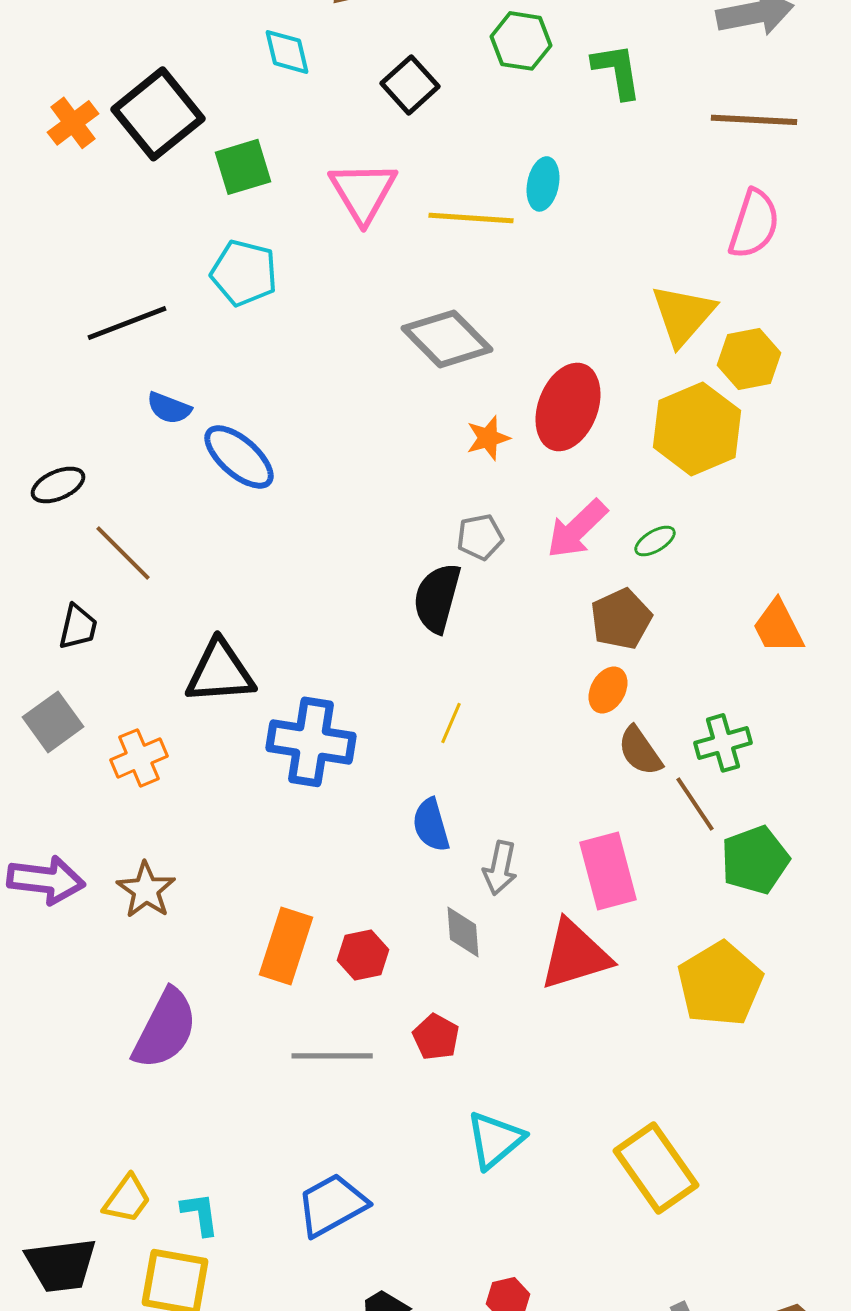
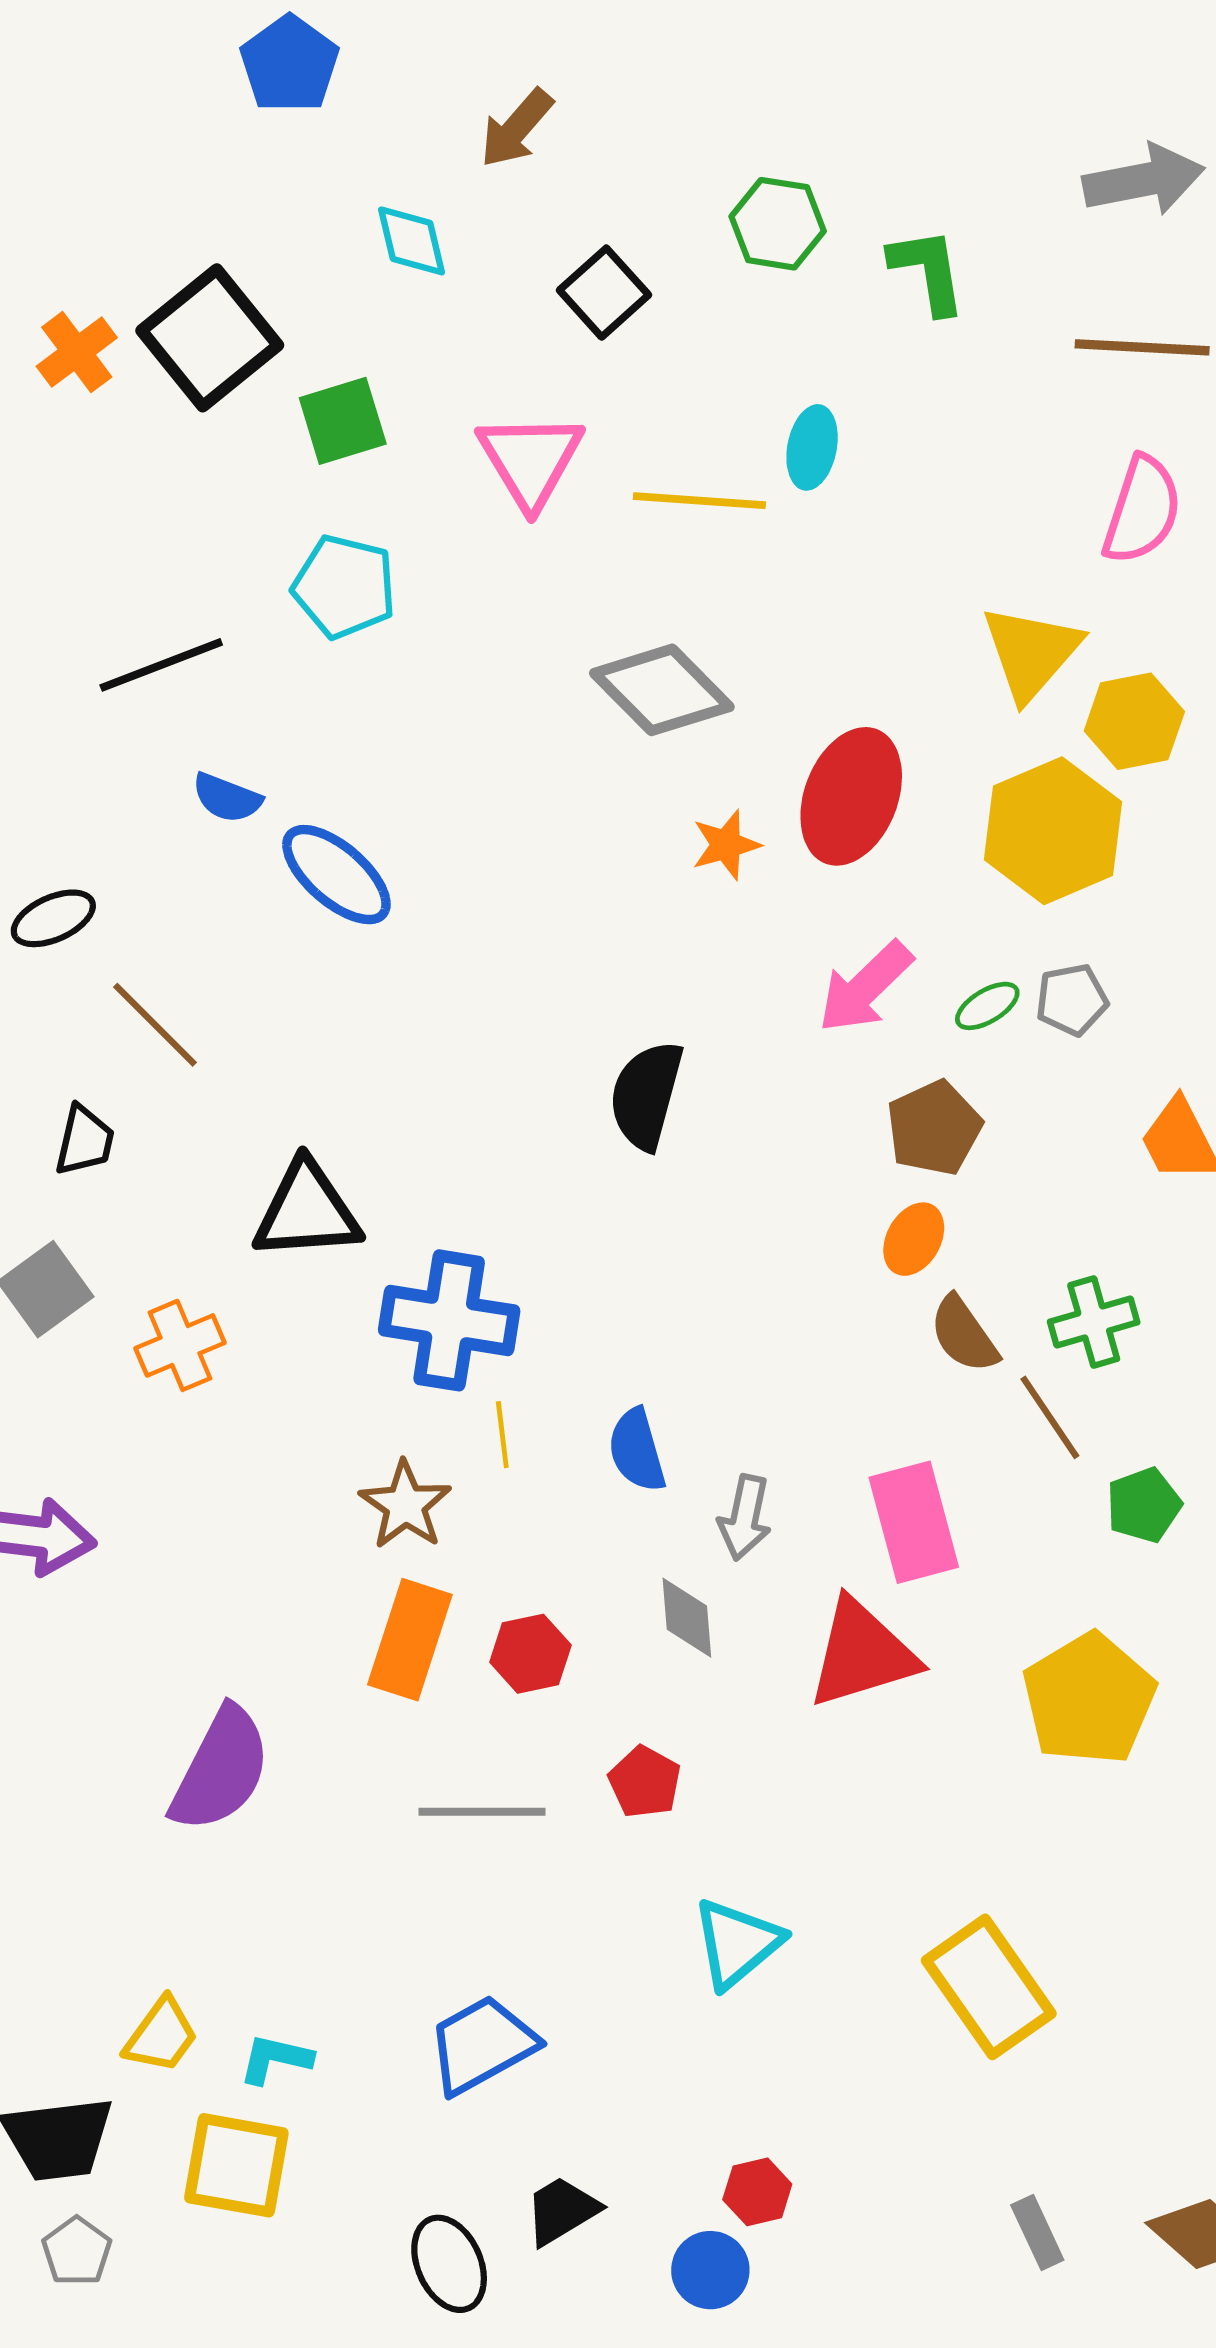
gray pentagon: (480, 537) -> (1072, 1000), moved
yellow line: (451, 723) -> (502, 1435), moved, turned -30
green pentagon: (755, 860) -> (1144, 1505), size x0.7
brown star: (146, 890) -> (405, 1505), moved
cyan L-shape: (200, 1214) -> (275, 2059), turned -69

